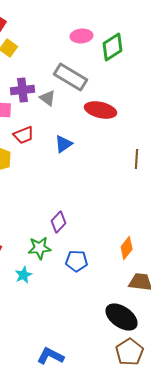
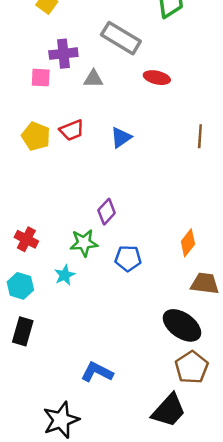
gray triangle: (48, 98) -> (93, 79), moved, turned -36
red ellipse: (101, 110) -> (157, 78), size x0.7
red trapezoid: (24, 135) -> (72, 130), moved
blue triangle: (64, 144) -> (121, 137), moved

